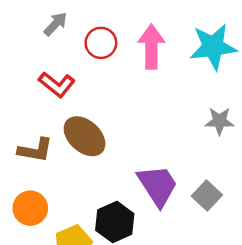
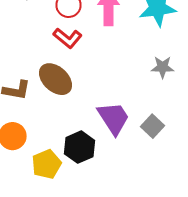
red L-shape: (57, 85) -> (68, 38), moved

